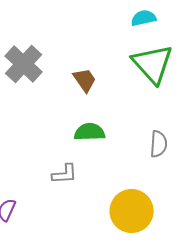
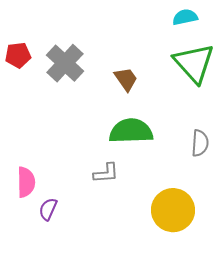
green semicircle: (90, 132) -> (131, 131), size x1.4

